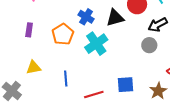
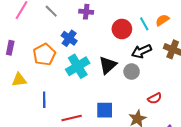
black triangle: (115, 18) -> (108, 65), moved, turned -30
yellow triangle: (34, 67) -> (19, 80), moved

